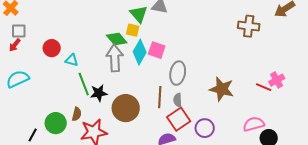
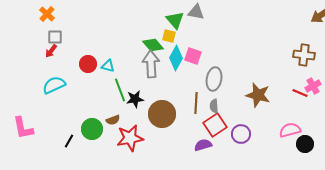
brown cross: (249, 26) -> (304, 55), moved
red circle: (52, 48) -> (88, 64), moved
brown semicircle: (77, 114) -> (113, 120), turned 56

